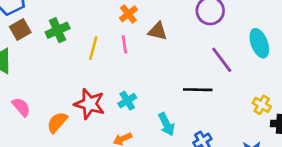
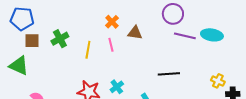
brown square: (20, 29) -> (32, 41), turned 35
cyan ellipse: (259, 43) -> (212, 35), turned -55
purple line: (222, 60) -> (185, 36), moved, turned -35

